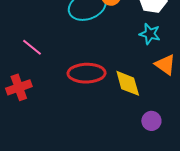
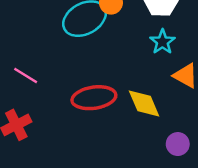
cyan star: (150, 34) -> (162, 42), turned 30

